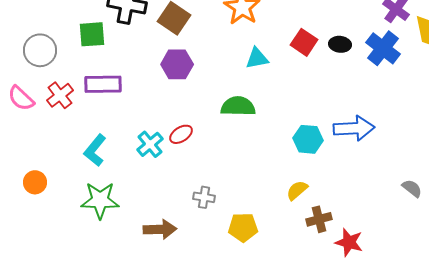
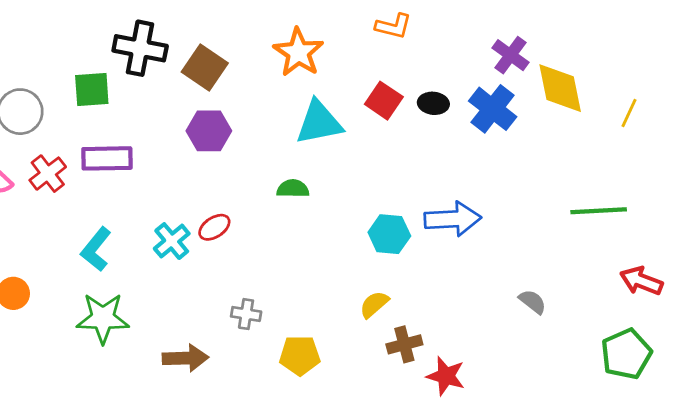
cyan triangle: (257, 58) -> (319, 123), size x1.5
green semicircle: (238, 106) -> (293, 189), size x0.7

